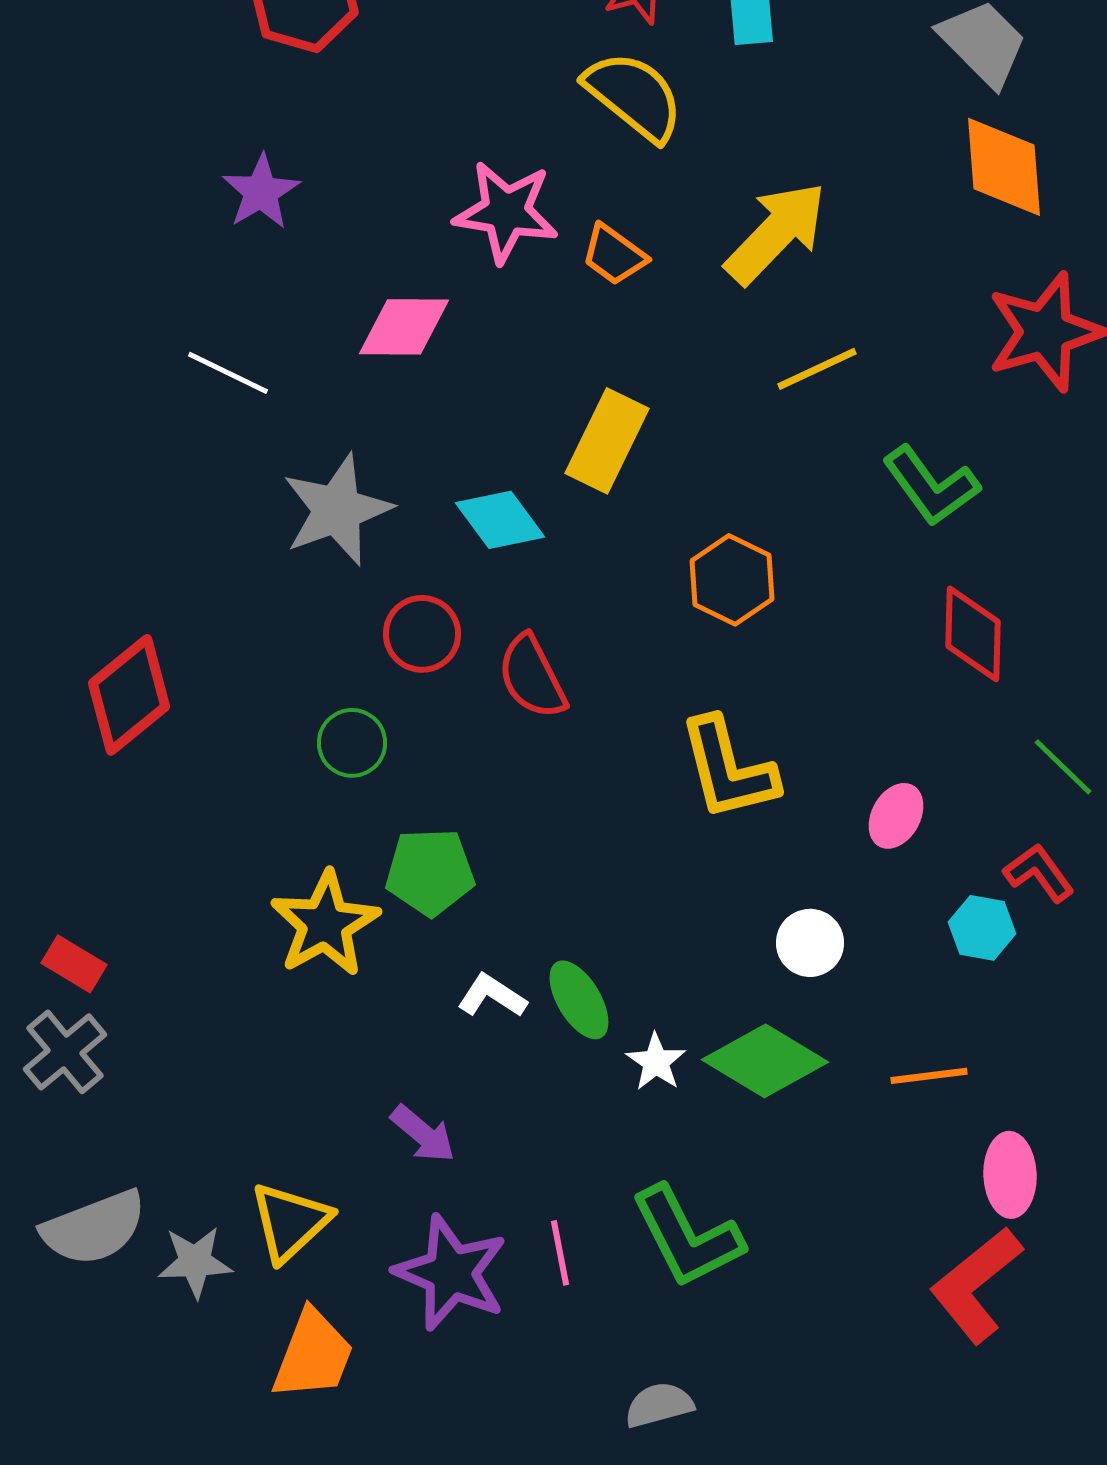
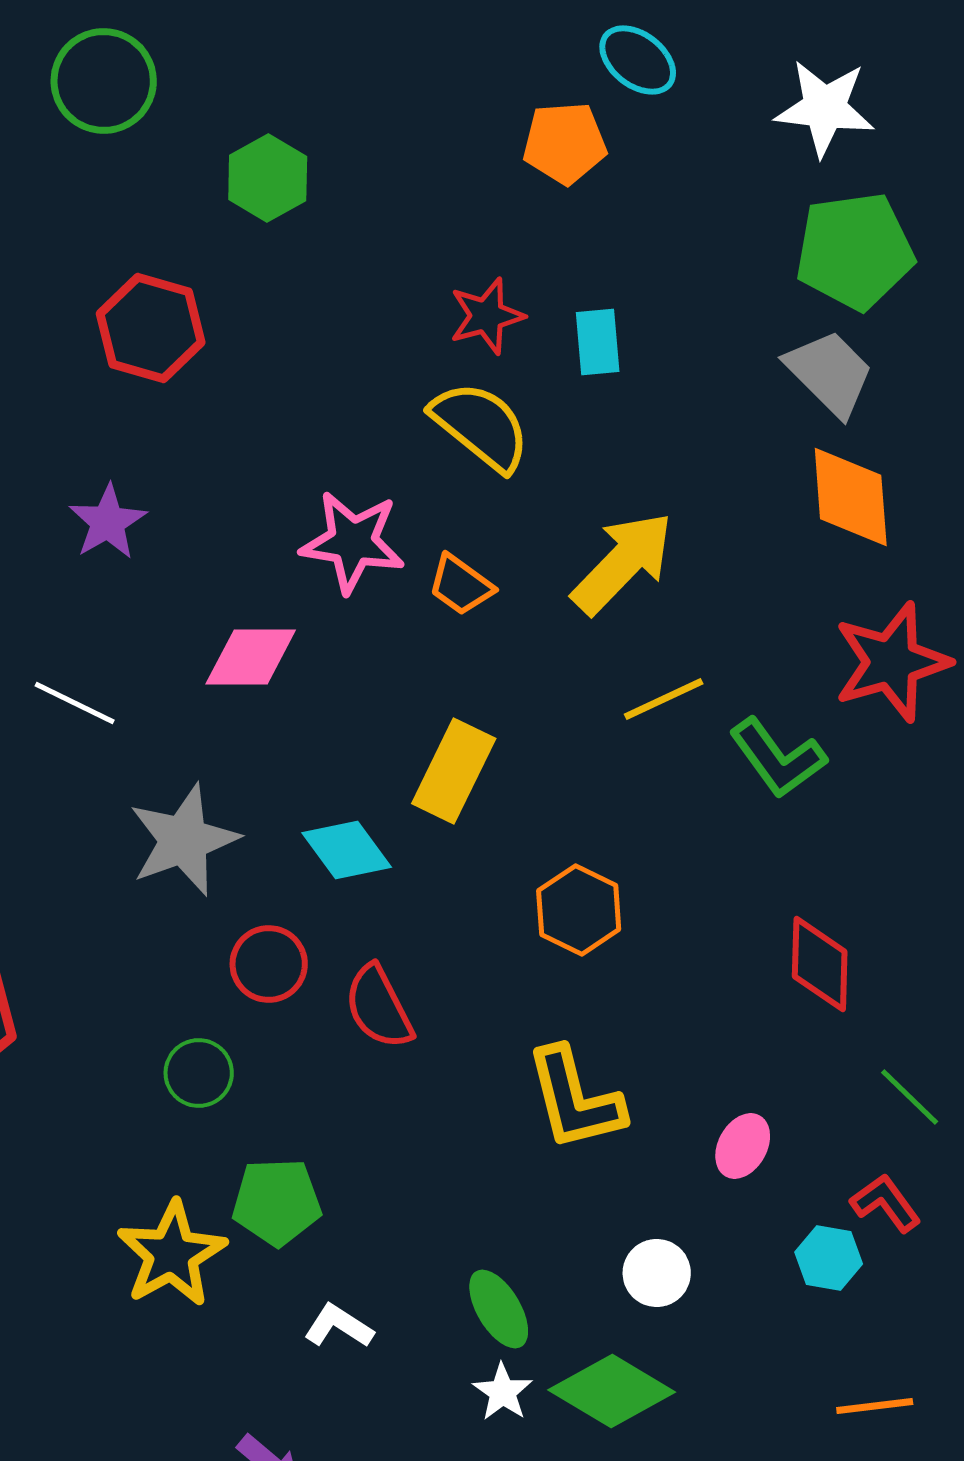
green L-shape: (931, 486) -> (778, 758), moved
green ellipse: (579, 1000) -> (499, 1309), moved
orange line: (929, 1076) -> (875, 1406), moved

